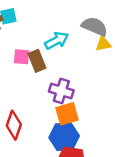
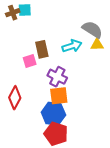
cyan arrow: (57, 41) -> (72, 46), moved
pink square: (22, 57) -> (30, 61), moved, turned -32

